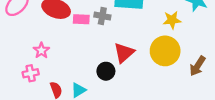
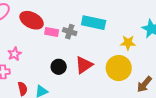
black circle: (106, 71) -> (59, 67), moved

